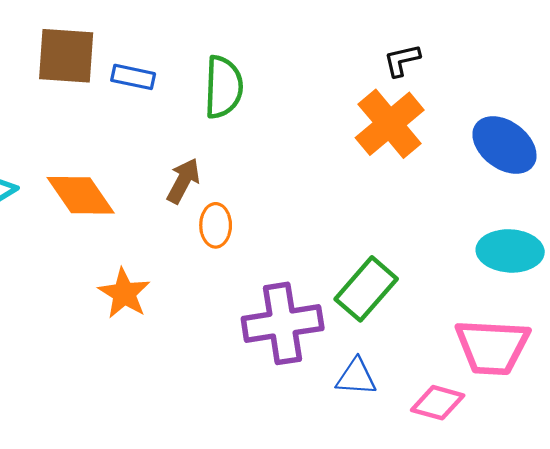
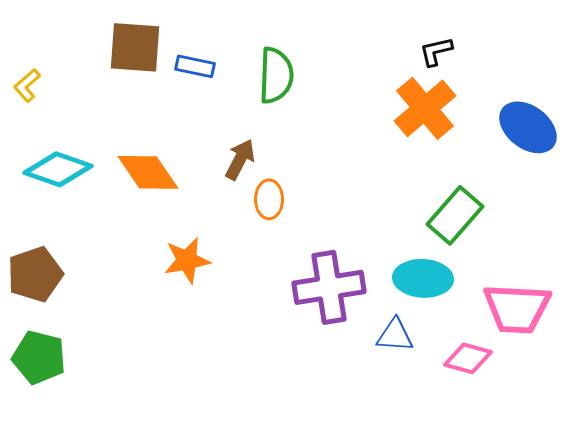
cyan ellipse: (510, 251) -> (423, 278), moved
green rectangle: (366, 289) -> (455, 215), moved
orange star: (124, 293) -> (187, 260), turned 30

